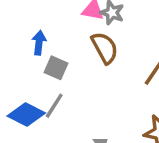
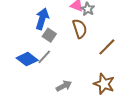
blue arrow: (39, 43) -> (42, 19), size x1.5

